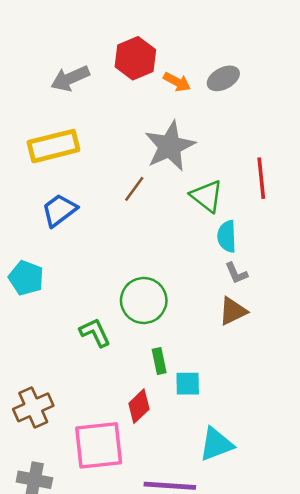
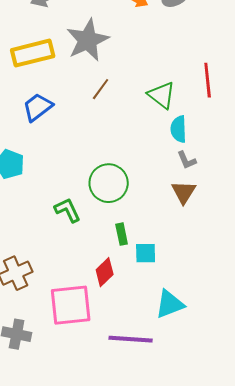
gray star: (170, 146) -> (88, 40), moved
brown triangle: (233, 311) -> (184, 192), turned -32

